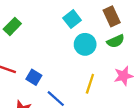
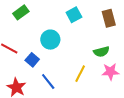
green semicircle: (116, 41) -> (101, 52), moved
cyan circle: (85, 44) -> (50, 40), moved

